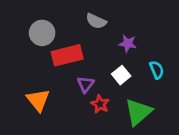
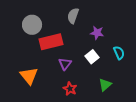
gray semicircle: (96, 21) -> (73, 16), turned 84
red star: (100, 104) -> (70, 89), moved
green triangle: (138, 112) -> (105, 85), size x0.6

